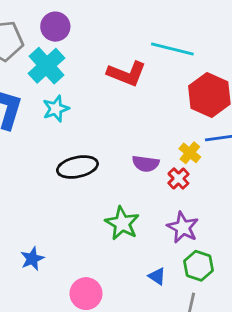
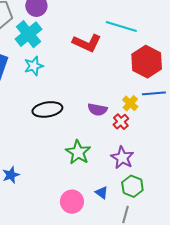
pink circle: (86, 294) -> (72, 202), moved

